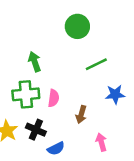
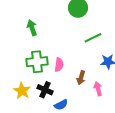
green arrow: (35, 62) -> (32, 28), moved
pink arrow: (101, 142) -> (98, 89), moved

